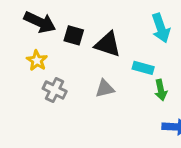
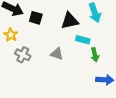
black triangle: (108, 44) -> (70, 21), moved, turned -30
gray triangle: (105, 89) -> (57, 54), turned 32

